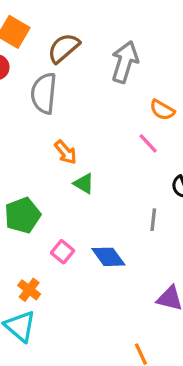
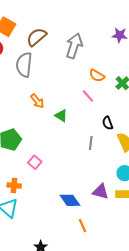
green triangle: (84, 184) -> (61, 116), moved
blue diamond: (108, 257) -> (70, 200), moved
orange cross: (29, 290) -> (14, 186), turned -32

